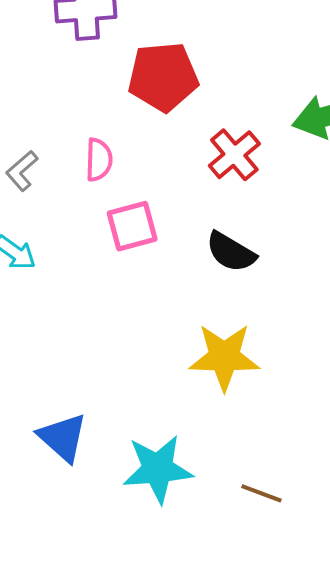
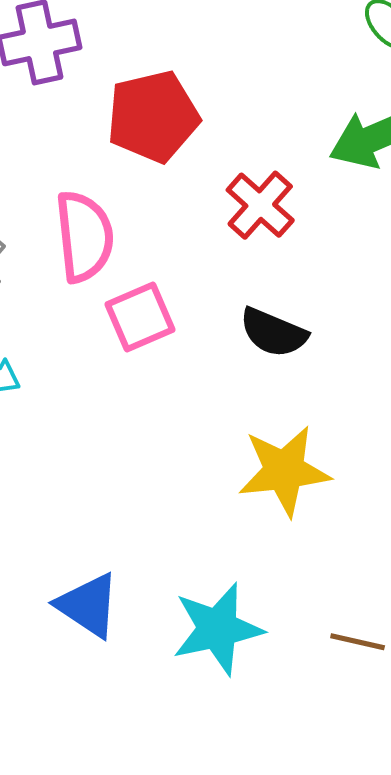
pink semicircle: (99, 160) -> (84, 236), size x1.6

